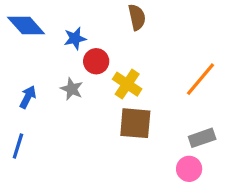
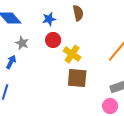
blue star: (75, 38) -> (49, 19), moved
gray star: (72, 89) -> (22, 43), moved

